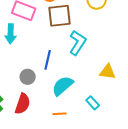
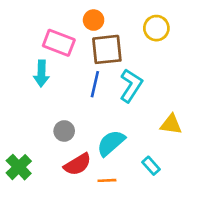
blue line: (48, 60) -> (95, 84), moved
red semicircle: (23, 104) -> (78, 164), moved, turned 40

